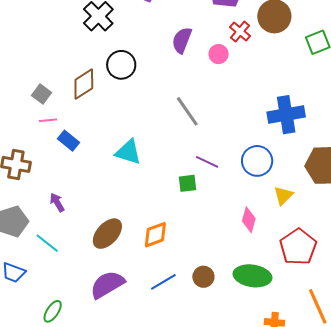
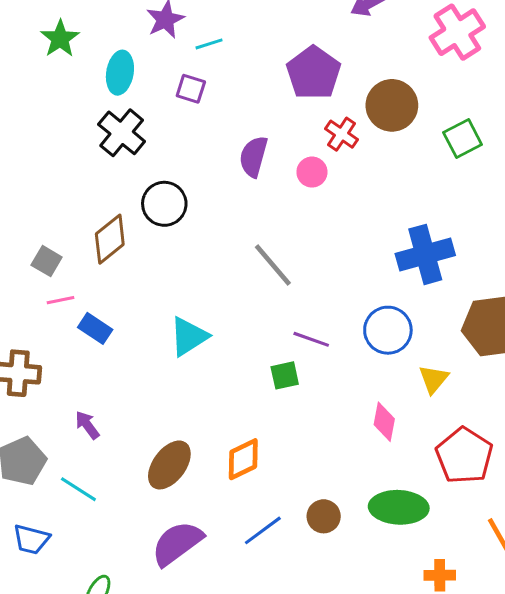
cyan triangle: (128, 152) -> (189, 337), turned -44

